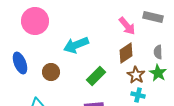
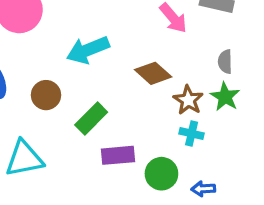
brown diamond: (126, 53) -> (153, 73), moved, turned 75
green rectangle: (96, 76) -> (91, 118), moved

